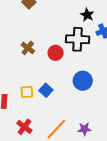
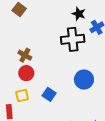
red circle: (56, 53) -> (26, 73), moved
yellow square: (27, 92) -> (22, 96), moved

